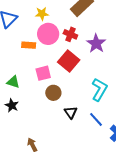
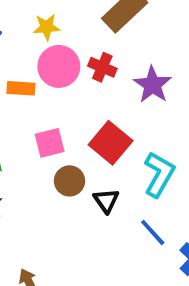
red square: (69, 61) -> (111, 143), moved
black triangle: (71, 112) -> (106, 201), moved

